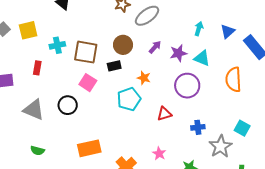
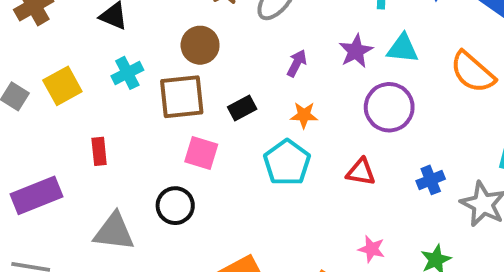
cyan cross: (57, 45) -> (127, 73), moved
brown circle: (123, 45) -> (200, 45), moved
purple arrow: (155, 47) -> (297, 63), moved
orange semicircle: (233, 80) -> (473, 72), turned -30
red triangle: (164, 114) -> (361, 172), turned 42

